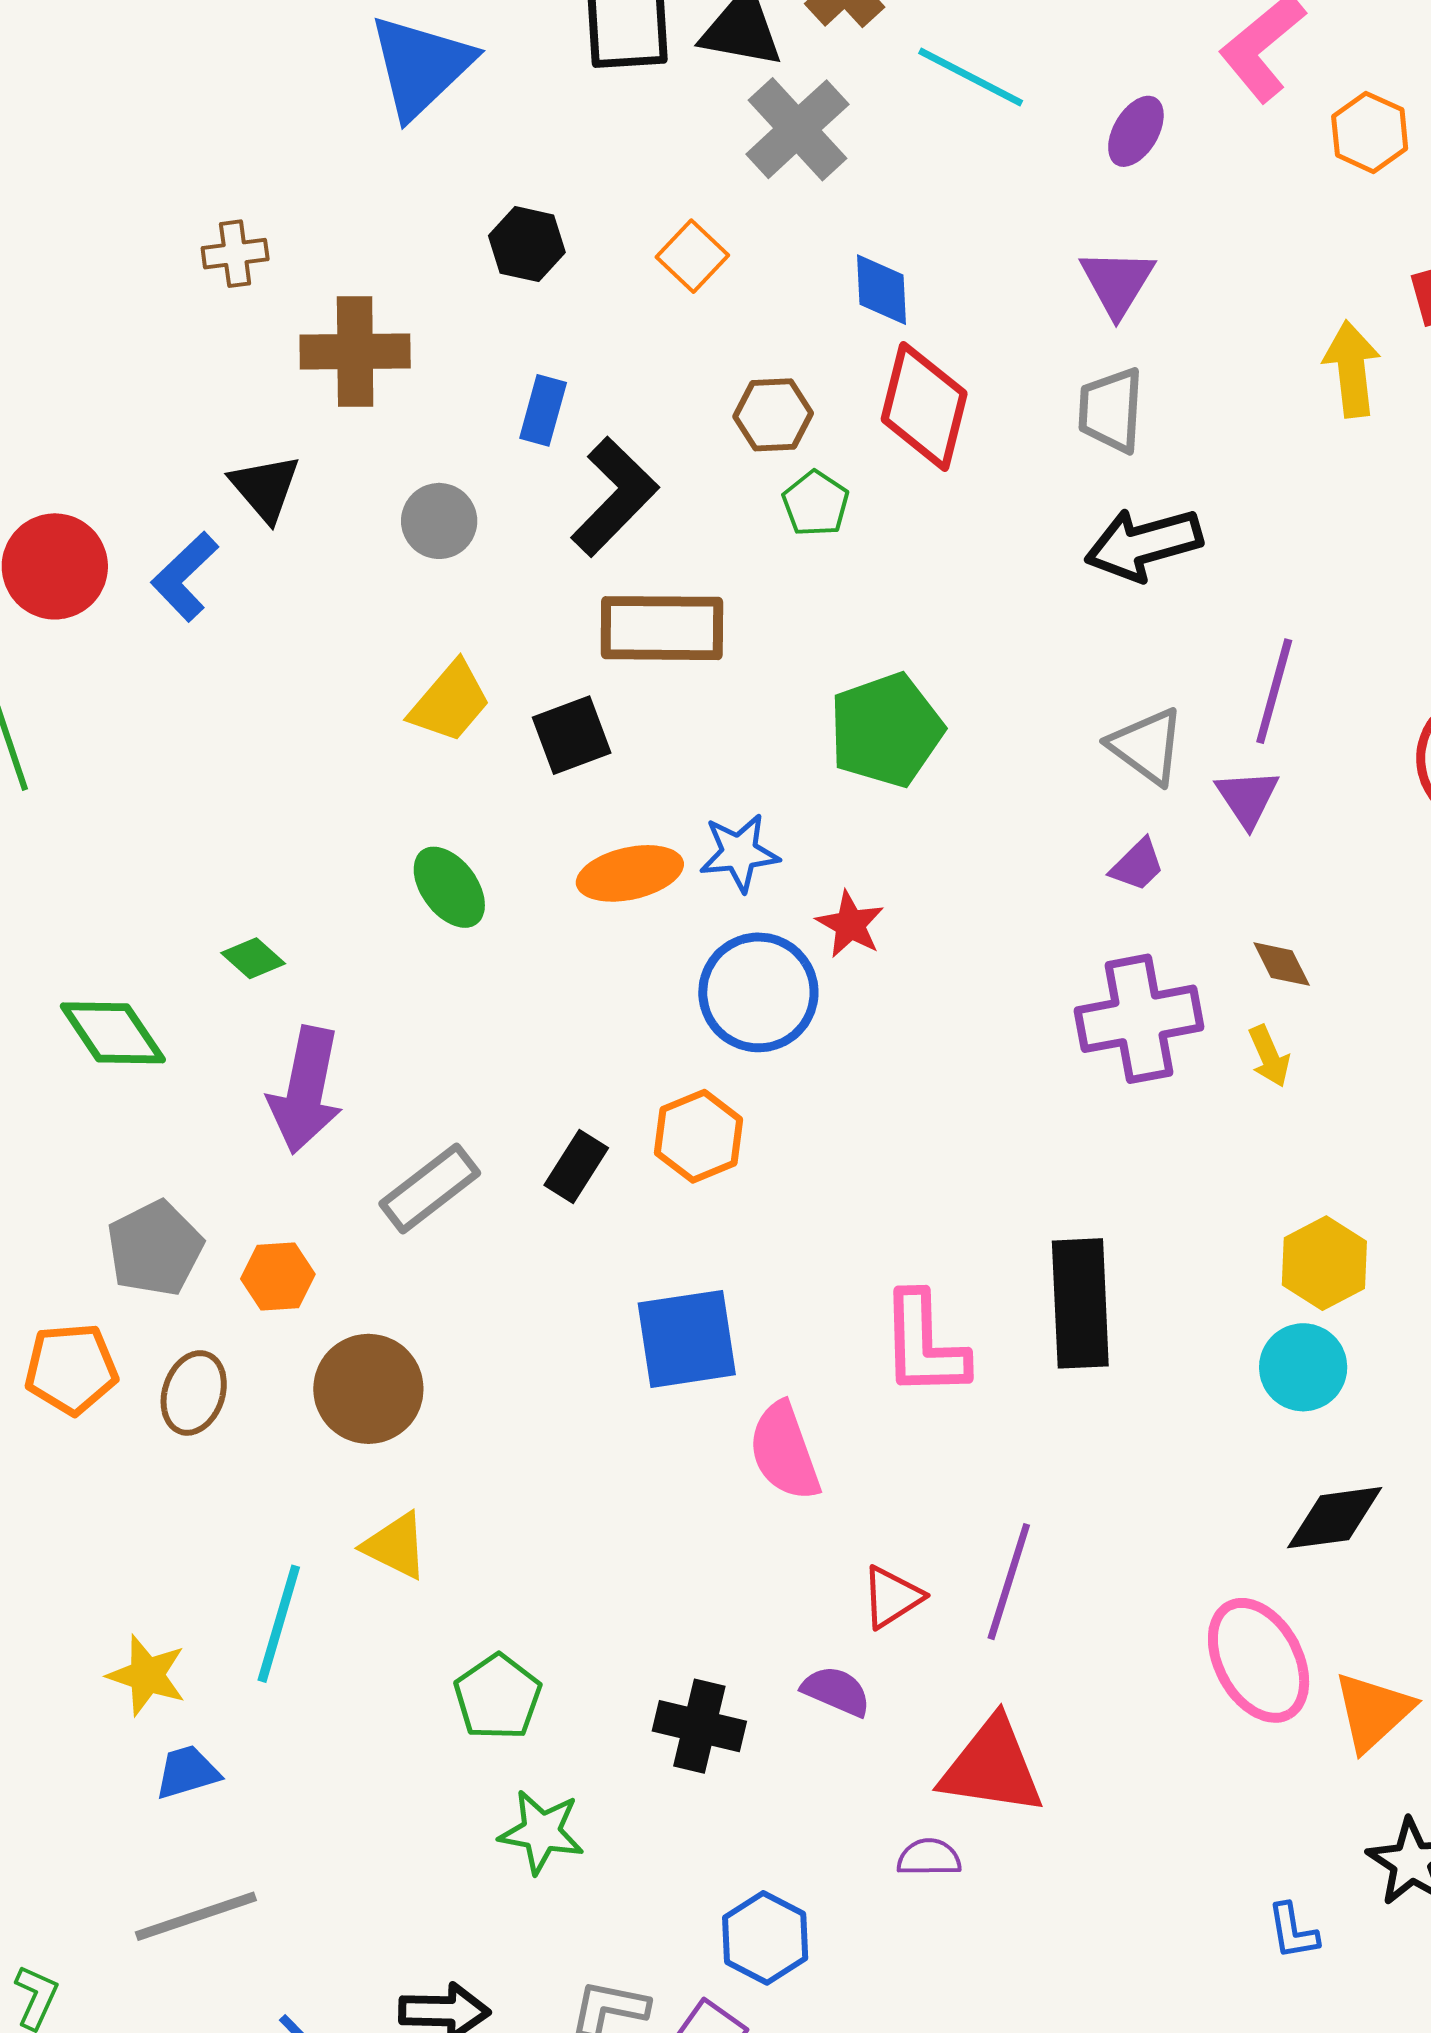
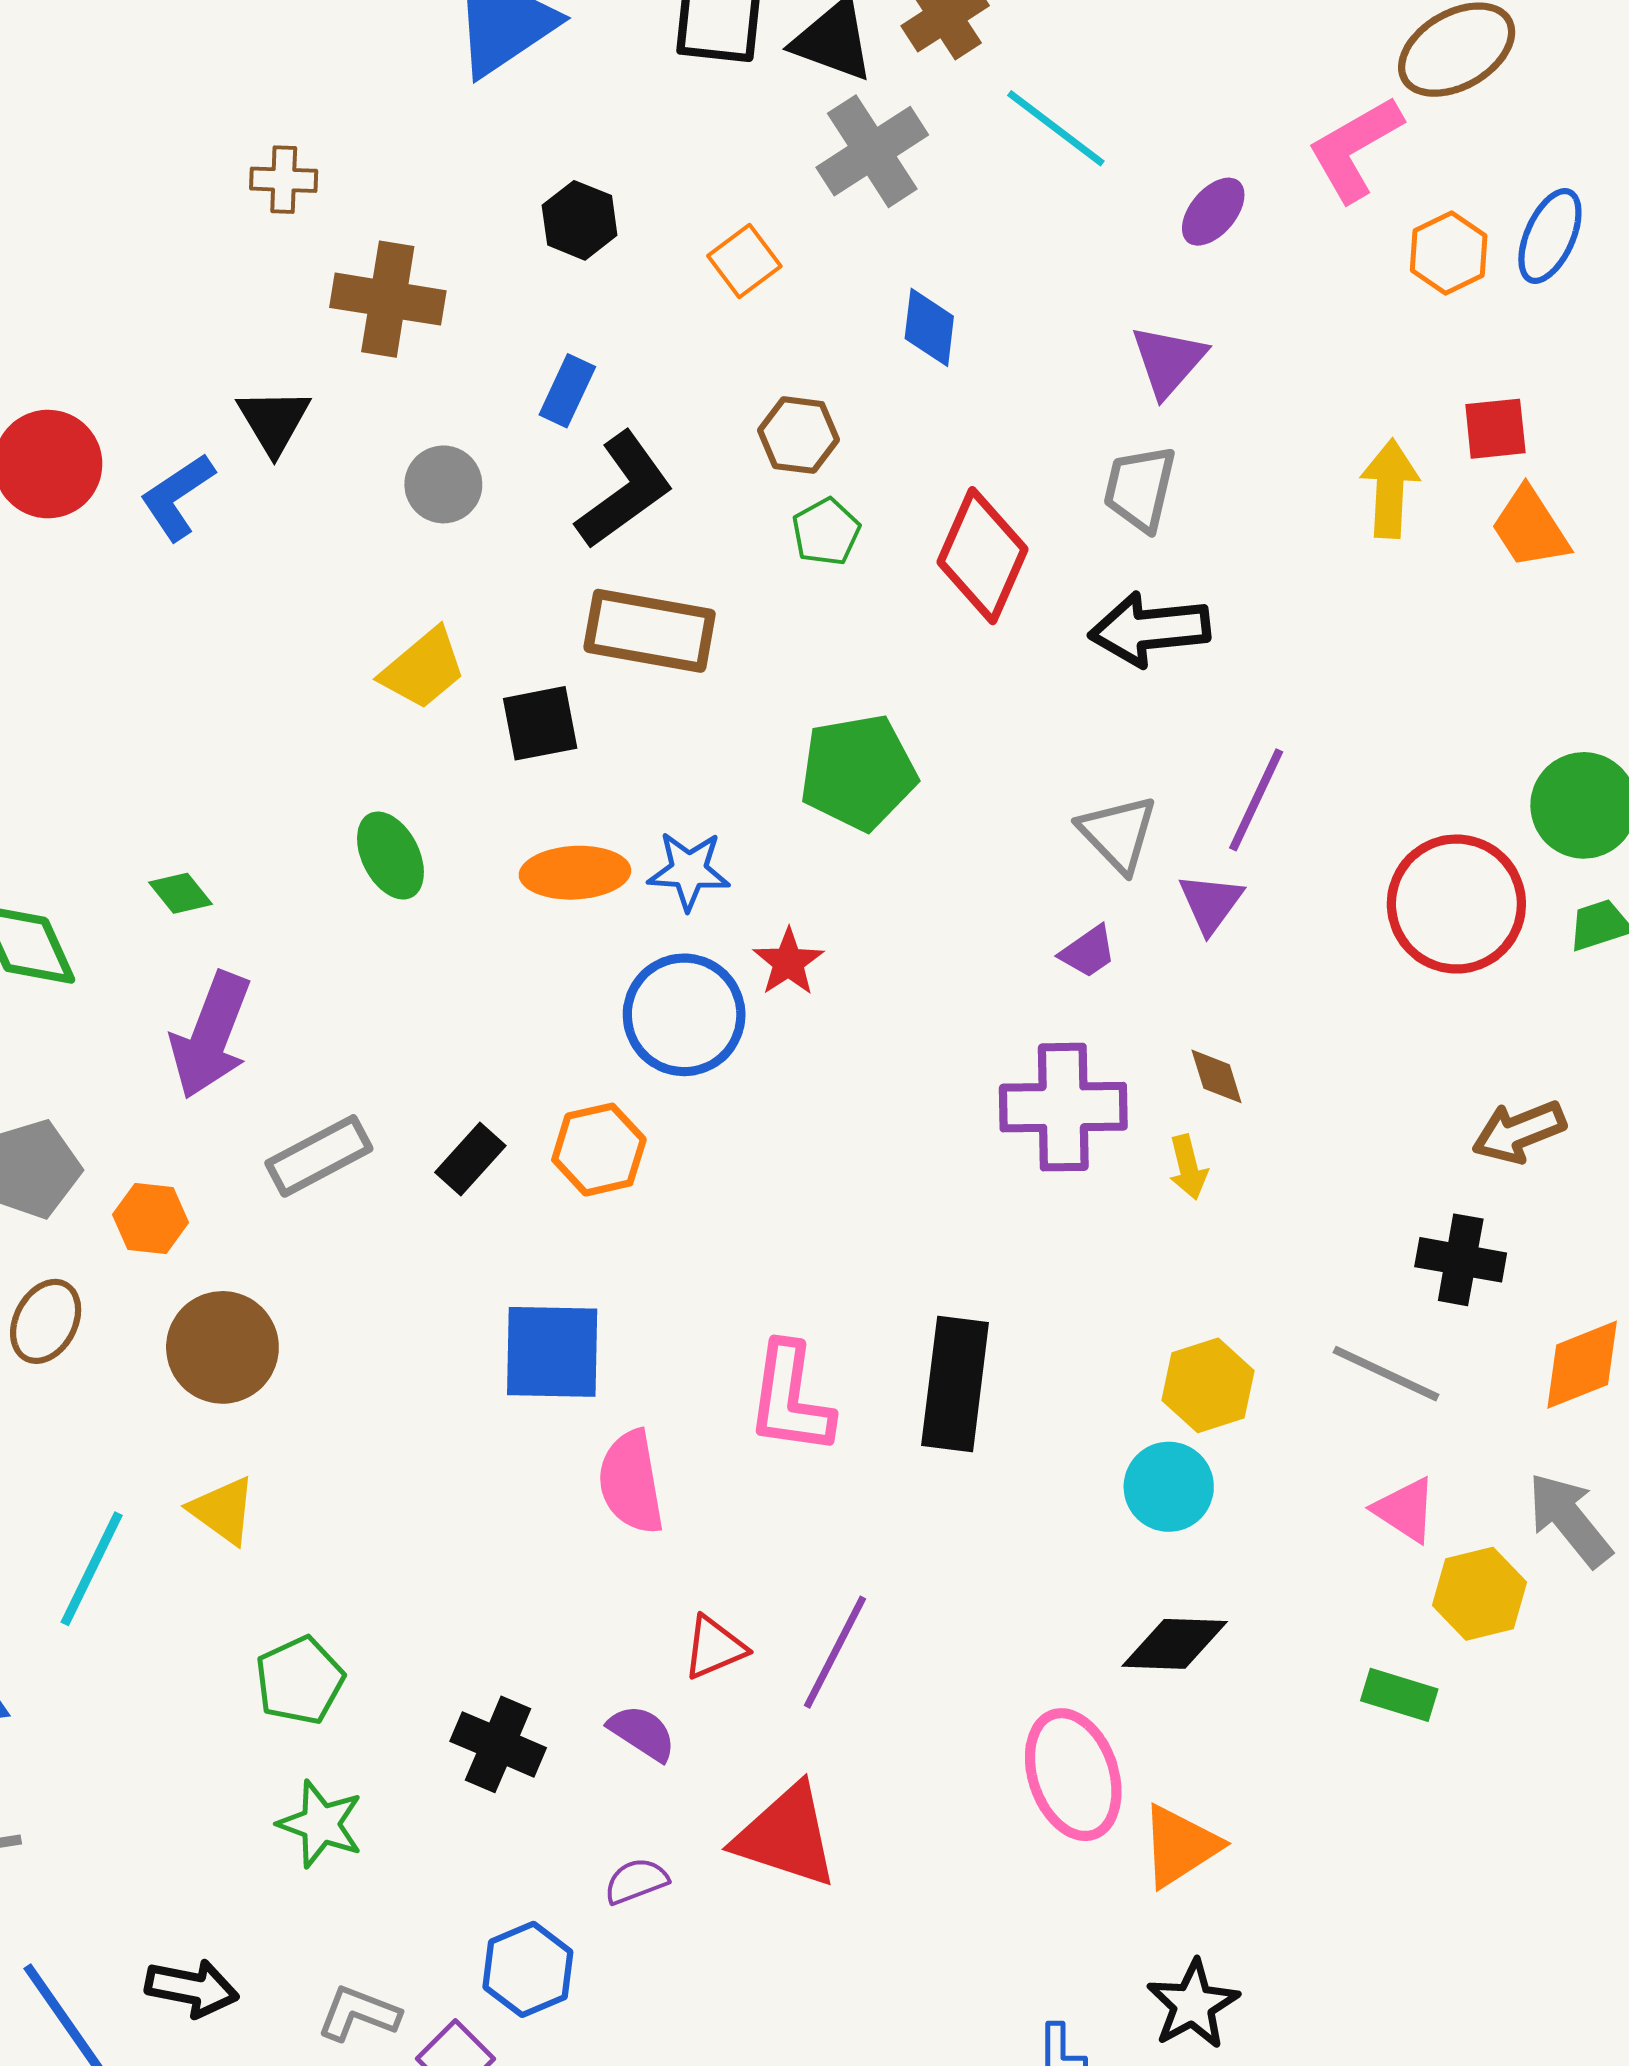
red diamond: (924, 406) -> (982, 556), moved
purple semicircle: (929, 1858) -> (636, 1881), moved, turned -30

